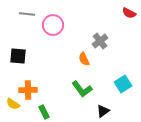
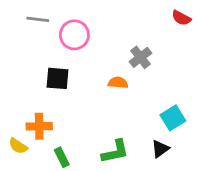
black square: (18, 56) -> (58, 78), moved
orange semicircle: (84, 59) -> (118, 83), turned 120
green L-shape: (82, 89) -> (115, 152), moved, turned -65
black triangle: (103, 111) -> (160, 149), moved

